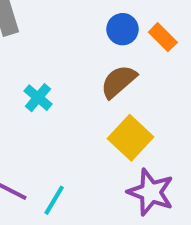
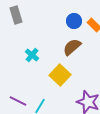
yellow square: (131, 138) -> (60, 75), moved

